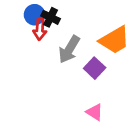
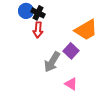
red arrow: (40, 29) -> (38, 30), moved
gray arrow: (69, 49) -> (52, 62), moved

